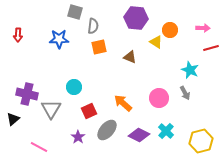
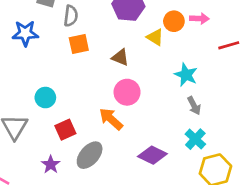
pink arrow: (203, 28) -> (199, 19), moved
cyan star: (190, 70) -> (186, 75), moved
pink circle: (159, 98) -> (127, 92), moved
cyan cross: (166, 131) -> (195, 139), moved
purple diamond: (139, 135) -> (152, 155), moved

